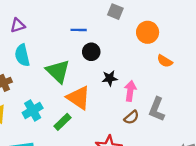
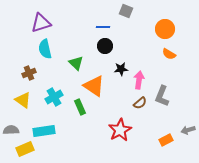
purple triangle: (18, 25) -> (41, 23), size x1.5
blue line: (79, 30) -> (103, 27), moved
orange circle: (148, 32) -> (165, 29), moved
green triangle: (58, 71) -> (76, 63), size x0.7
green rectangle: (62, 122) -> (80, 107), turned -70

